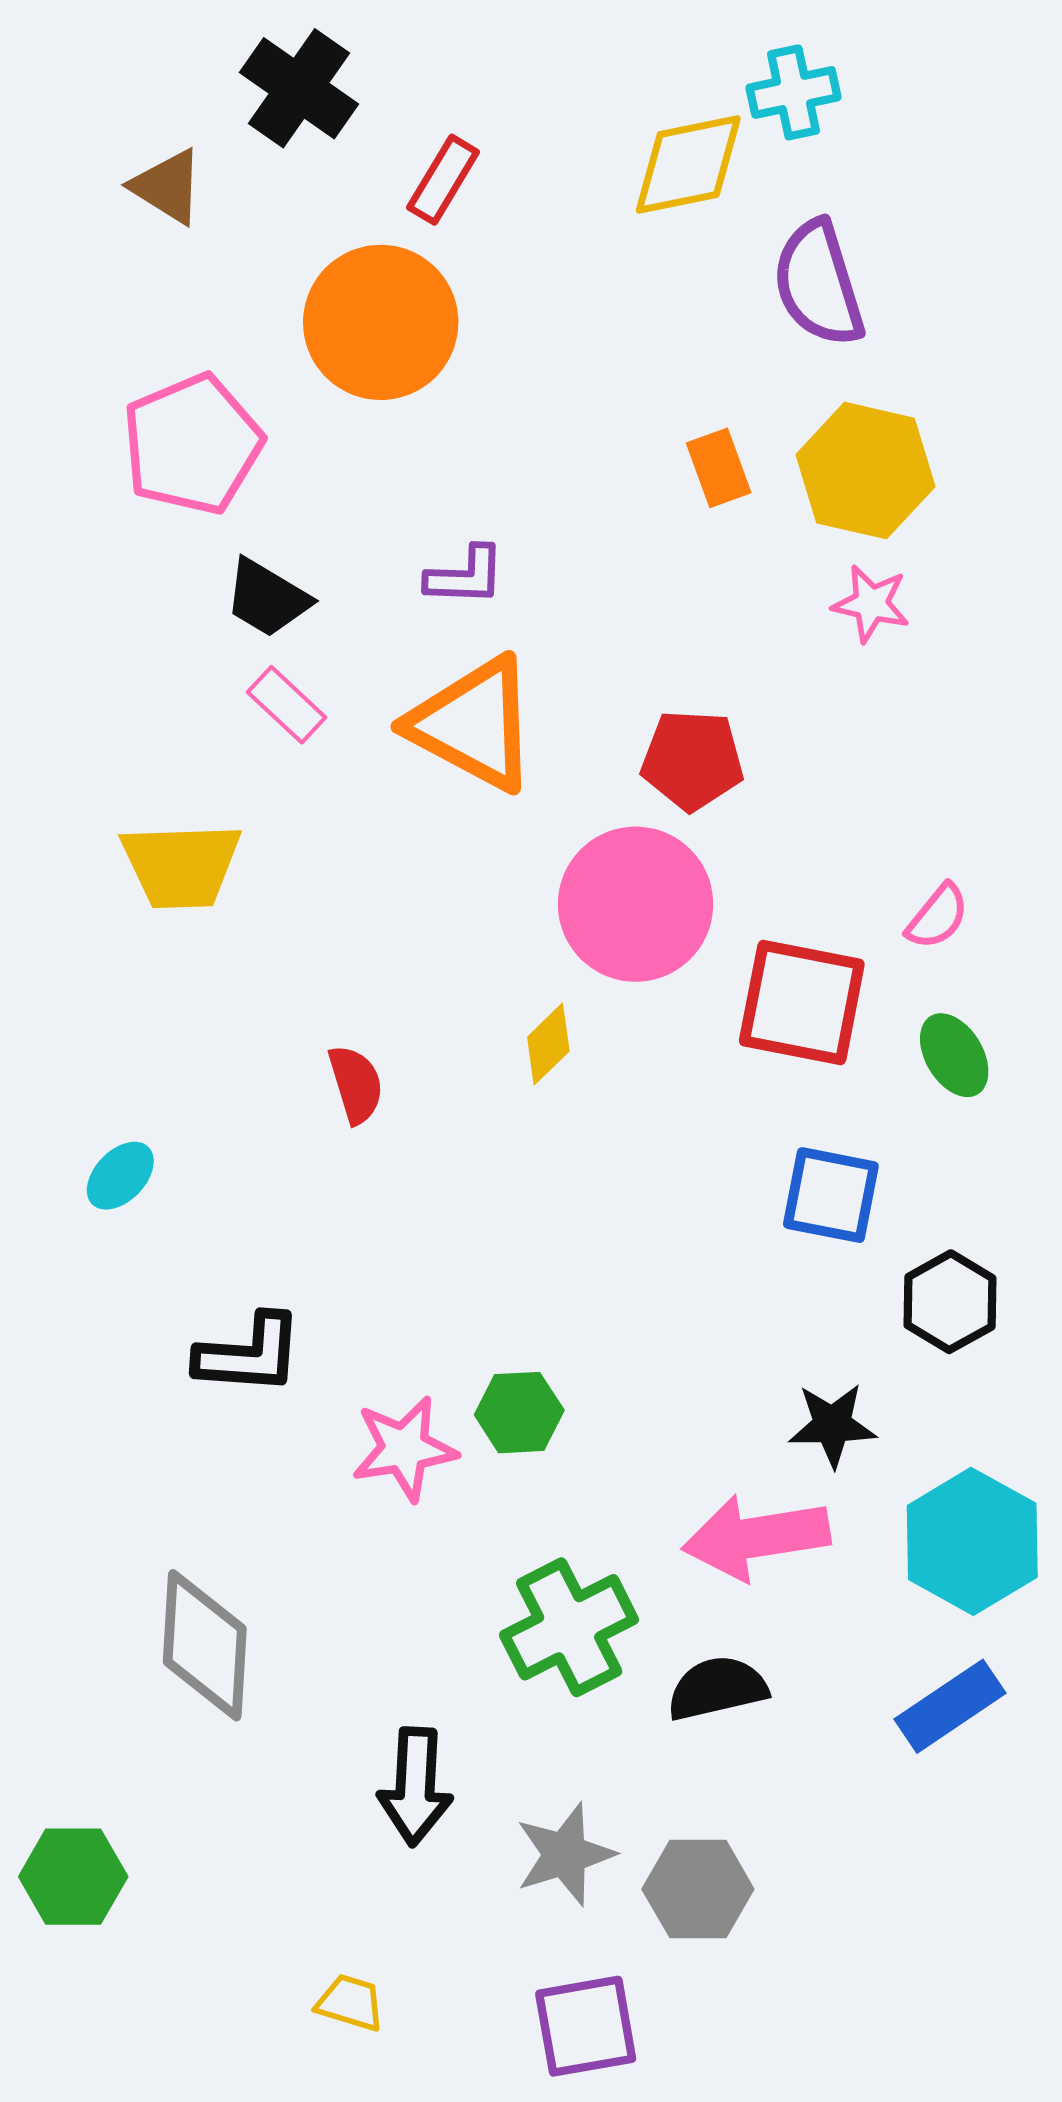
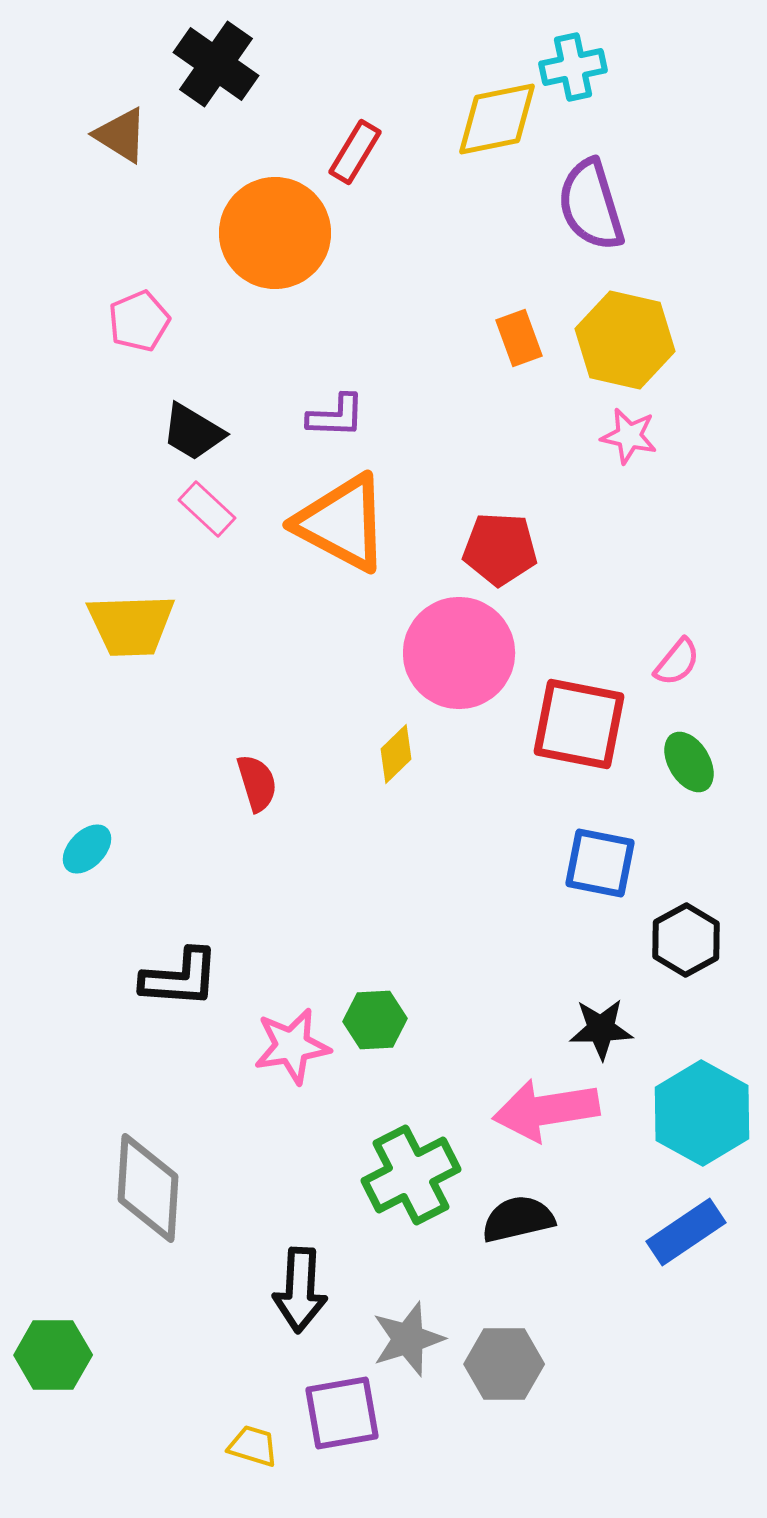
red rectangle: (443, 180) -> (355, 152), moved
pink pentagon: (192, 444) -> (139, 321), size x0.6
purple square: (586, 2026) -> (342, 1413), moved

